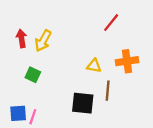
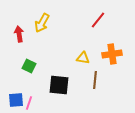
yellow arrow: (43, 41) -> (42, 23), moved
black square: (83, 103) -> (59, 85), moved

